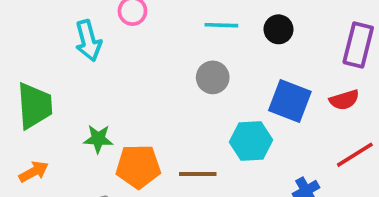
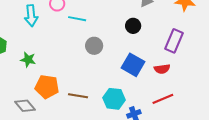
cyan line: (221, 25) -> (77, 19), moved
green star: (98, 139) -> (28, 60), moved
cyan hexagon: (251, 141) -> (114, 99), moved

